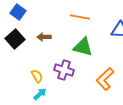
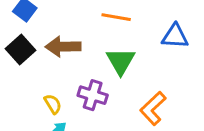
brown arrow: (44, 37) -> (63, 47), size x1.6
green triangle: (83, 47) -> (121, 61), turned 45

